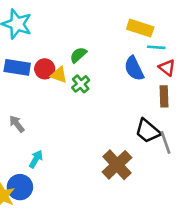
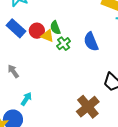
green semicircle: (78, 55) -> (55, 28), moved, turned -72
blue rectangle: (17, 67) -> (16, 28), turned 30
blue semicircle: (134, 68) -> (91, 42), moved

